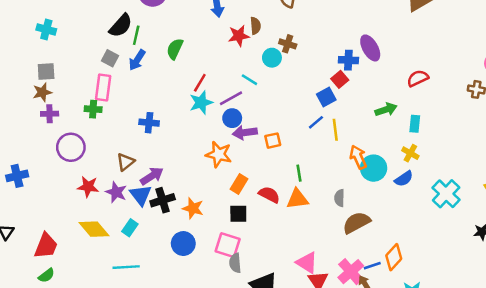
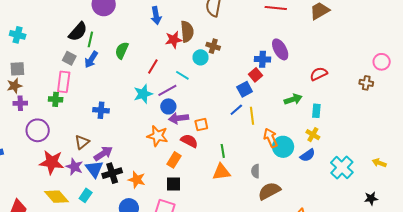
brown semicircle: (255, 26) -> (187, 32), size x1.5
red line: (200, 83) -> (153, 66), moved
red star: (88, 187) -> (52, 162), size x1.4
red semicircle: (269, 195) -> (189, 141), moved

